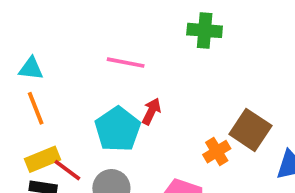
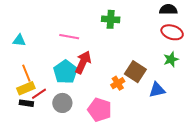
orange line: (36, 108) -> (26, 73), moved
red arrow: (151, 111) -> (83, 62), size x1.6
red line: (67, 170) -> (39, 94), turned -70

